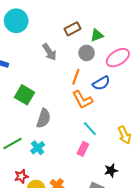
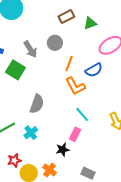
gray arrow: (49, 52) -> (30, 49), moved
gray circle: (87, 53) -> (55, 43), moved
green square: (24, 95) -> (15, 70), moved
black star: (111, 170) -> (63, 150), moved

